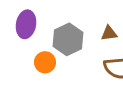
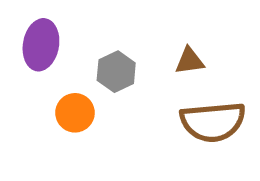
gray hexagon: (68, 39) -> (116, 72), size x0.7

